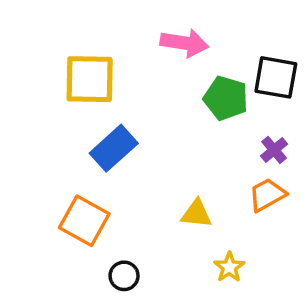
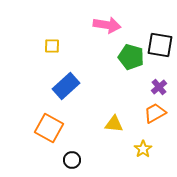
yellow square: (90, 79) -> (52, 46), size x0.5
yellow star: (229, 267) -> (143, 149), moved

